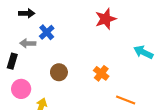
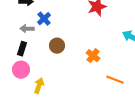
black rectangle: (12, 61) -> (22, 49), moved
brown circle: (59, 72) -> (57, 46), moved

